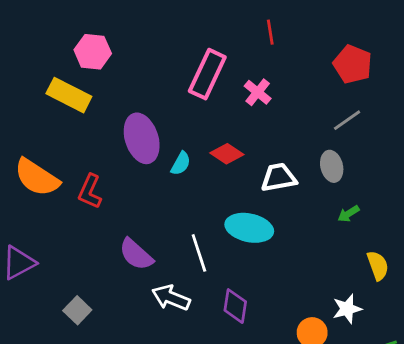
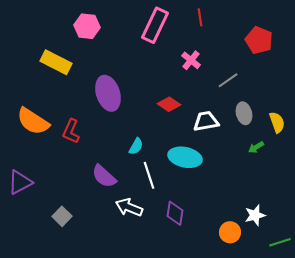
pink hexagon: (93, 52) -> (87, 26), moved
pink rectangle: (207, 74) -> (155, 25), moved
gray line: (347, 120) -> (228, 80), moved
cyan semicircle: (181, 164) -> (136, 146), moved
yellow semicircle: (378, 266) -> (277, 122), moved

